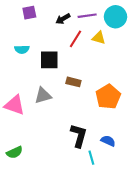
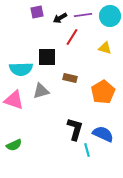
purple square: (29, 13) -> (37, 12), moved
yellow triangle: (99, 38) -> (105, 48), moved
cyan semicircle: (22, 49) -> (21, 69), moved, size x1.6
blue semicircle: (108, 141) -> (103, 134), size x1.5

